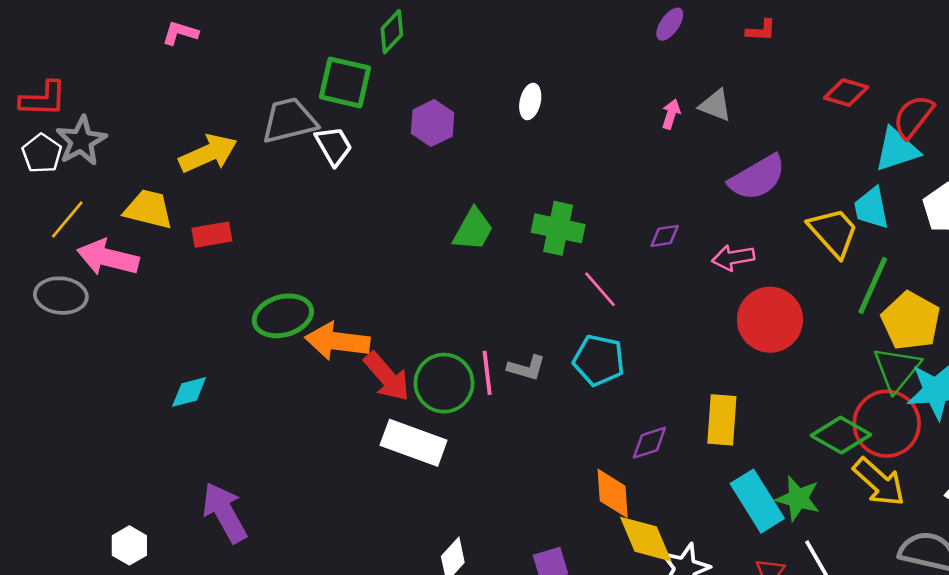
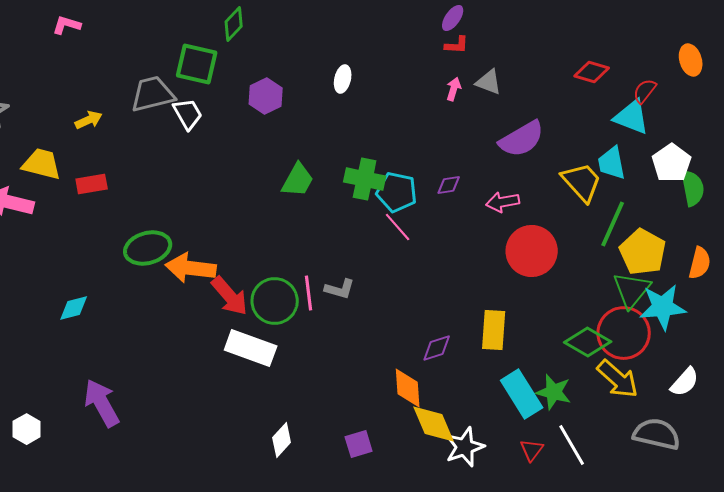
red L-shape: (761, 30) -> (457, 45), moved
red semicircle: (913, 117) -> (645, 91), size x0.7
cyan triangle: (897, 150) -> (632, 117), turned 39
yellow arrow: (208, 153) -> (89, 120), size x0.6
cyan pentagon: (599, 360) -> (397, 192), moved

